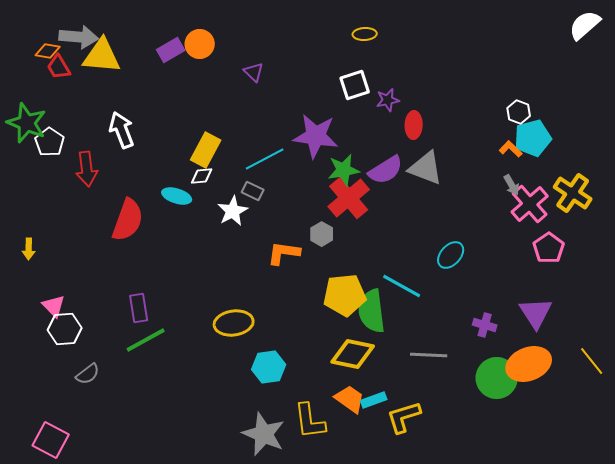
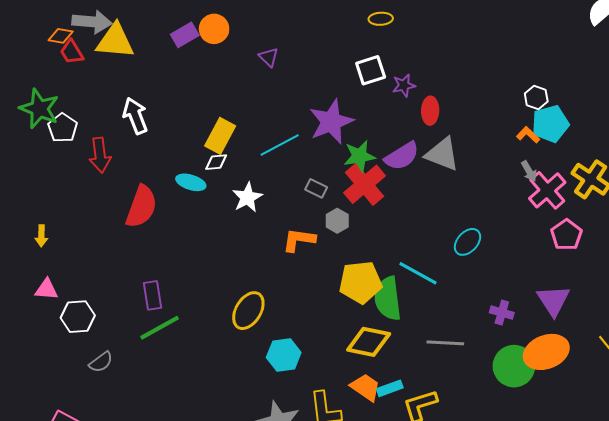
purple star: (316, 136) -> (331, 122), turned -30
gray rectangle: (253, 191) -> (316, 188), moved
pink triangle: (54, 306) -> (46, 289), moved, turned -40
yellow ellipse: (234, 323) -> (248, 311), turned -51

